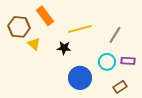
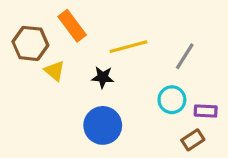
purple rectangle: (128, 61) -> (206, 111), moved
blue circle: (80, 78) -> (103, 125), moved

